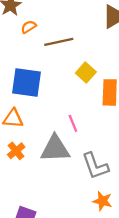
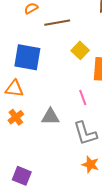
pink line: (73, 123) -> (83, 97), moved
gray triangle: (55, 149) -> (50, 117), size x0.7

